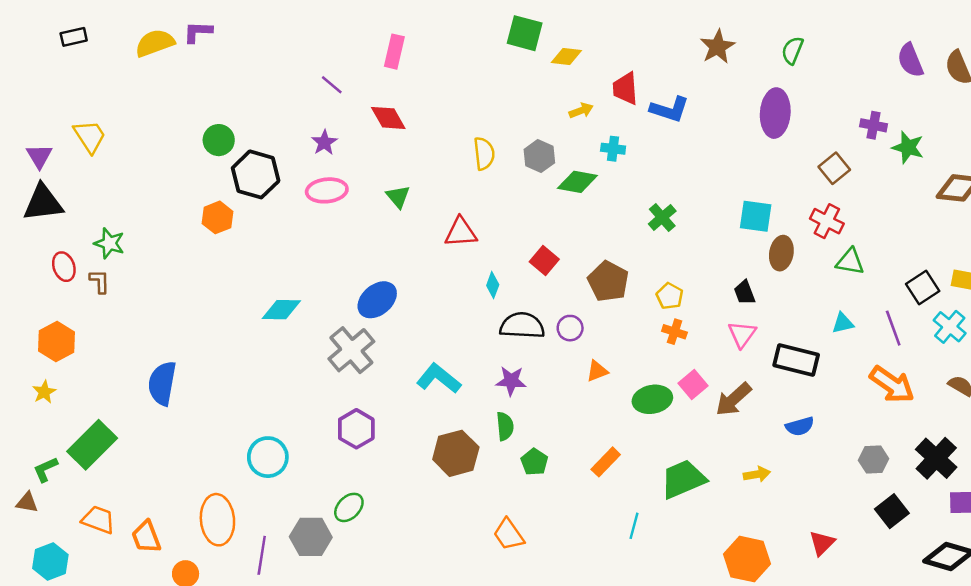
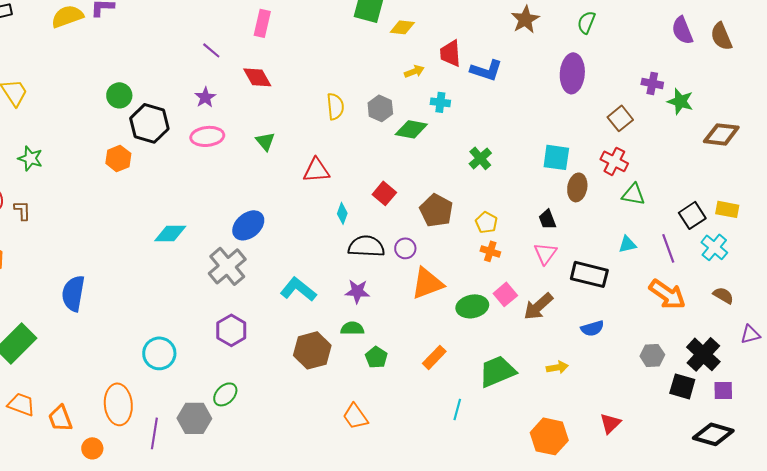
green star: (109, 243) -> (30, 158), moved
orange triangle: (597, 371) -> (427, 283), size x1.8
green semicircle: (505, 426) -> (352, 328), turned -85
black square: (892, 511) -> (682, 386), moved, turned -36

